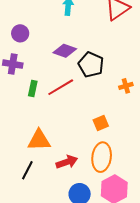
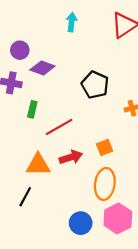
purple diamond: (65, 51) -> (42, 68), moved
red line: (61, 87) -> (59, 127), moved
red arrow: (67, 162) -> (71, 157), moved

